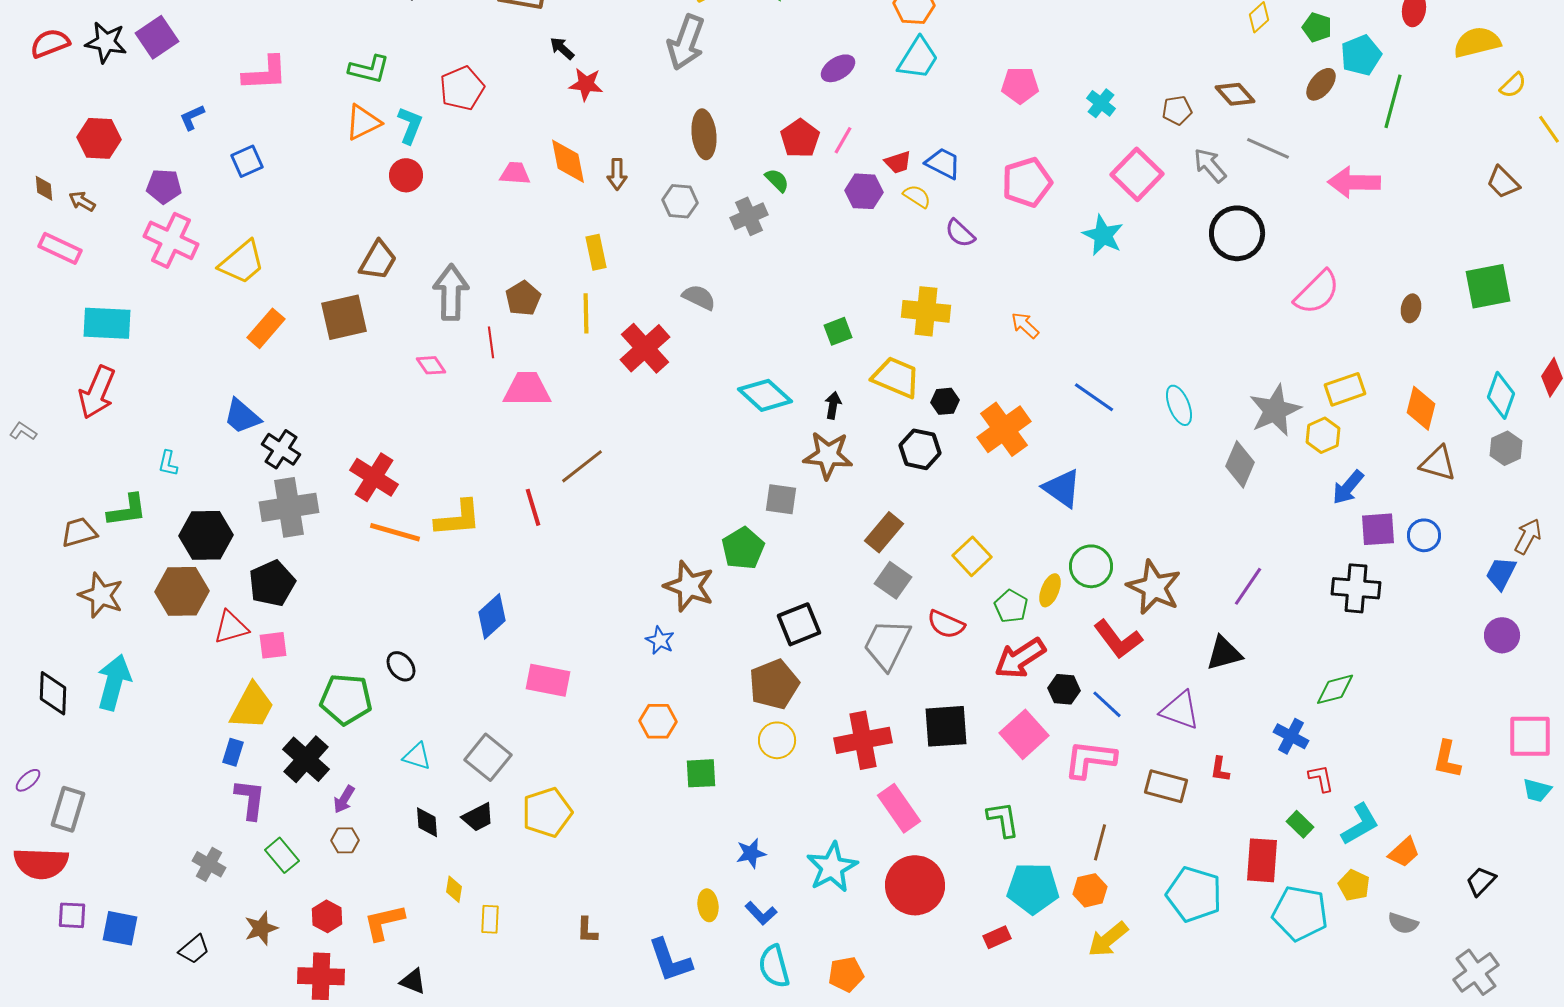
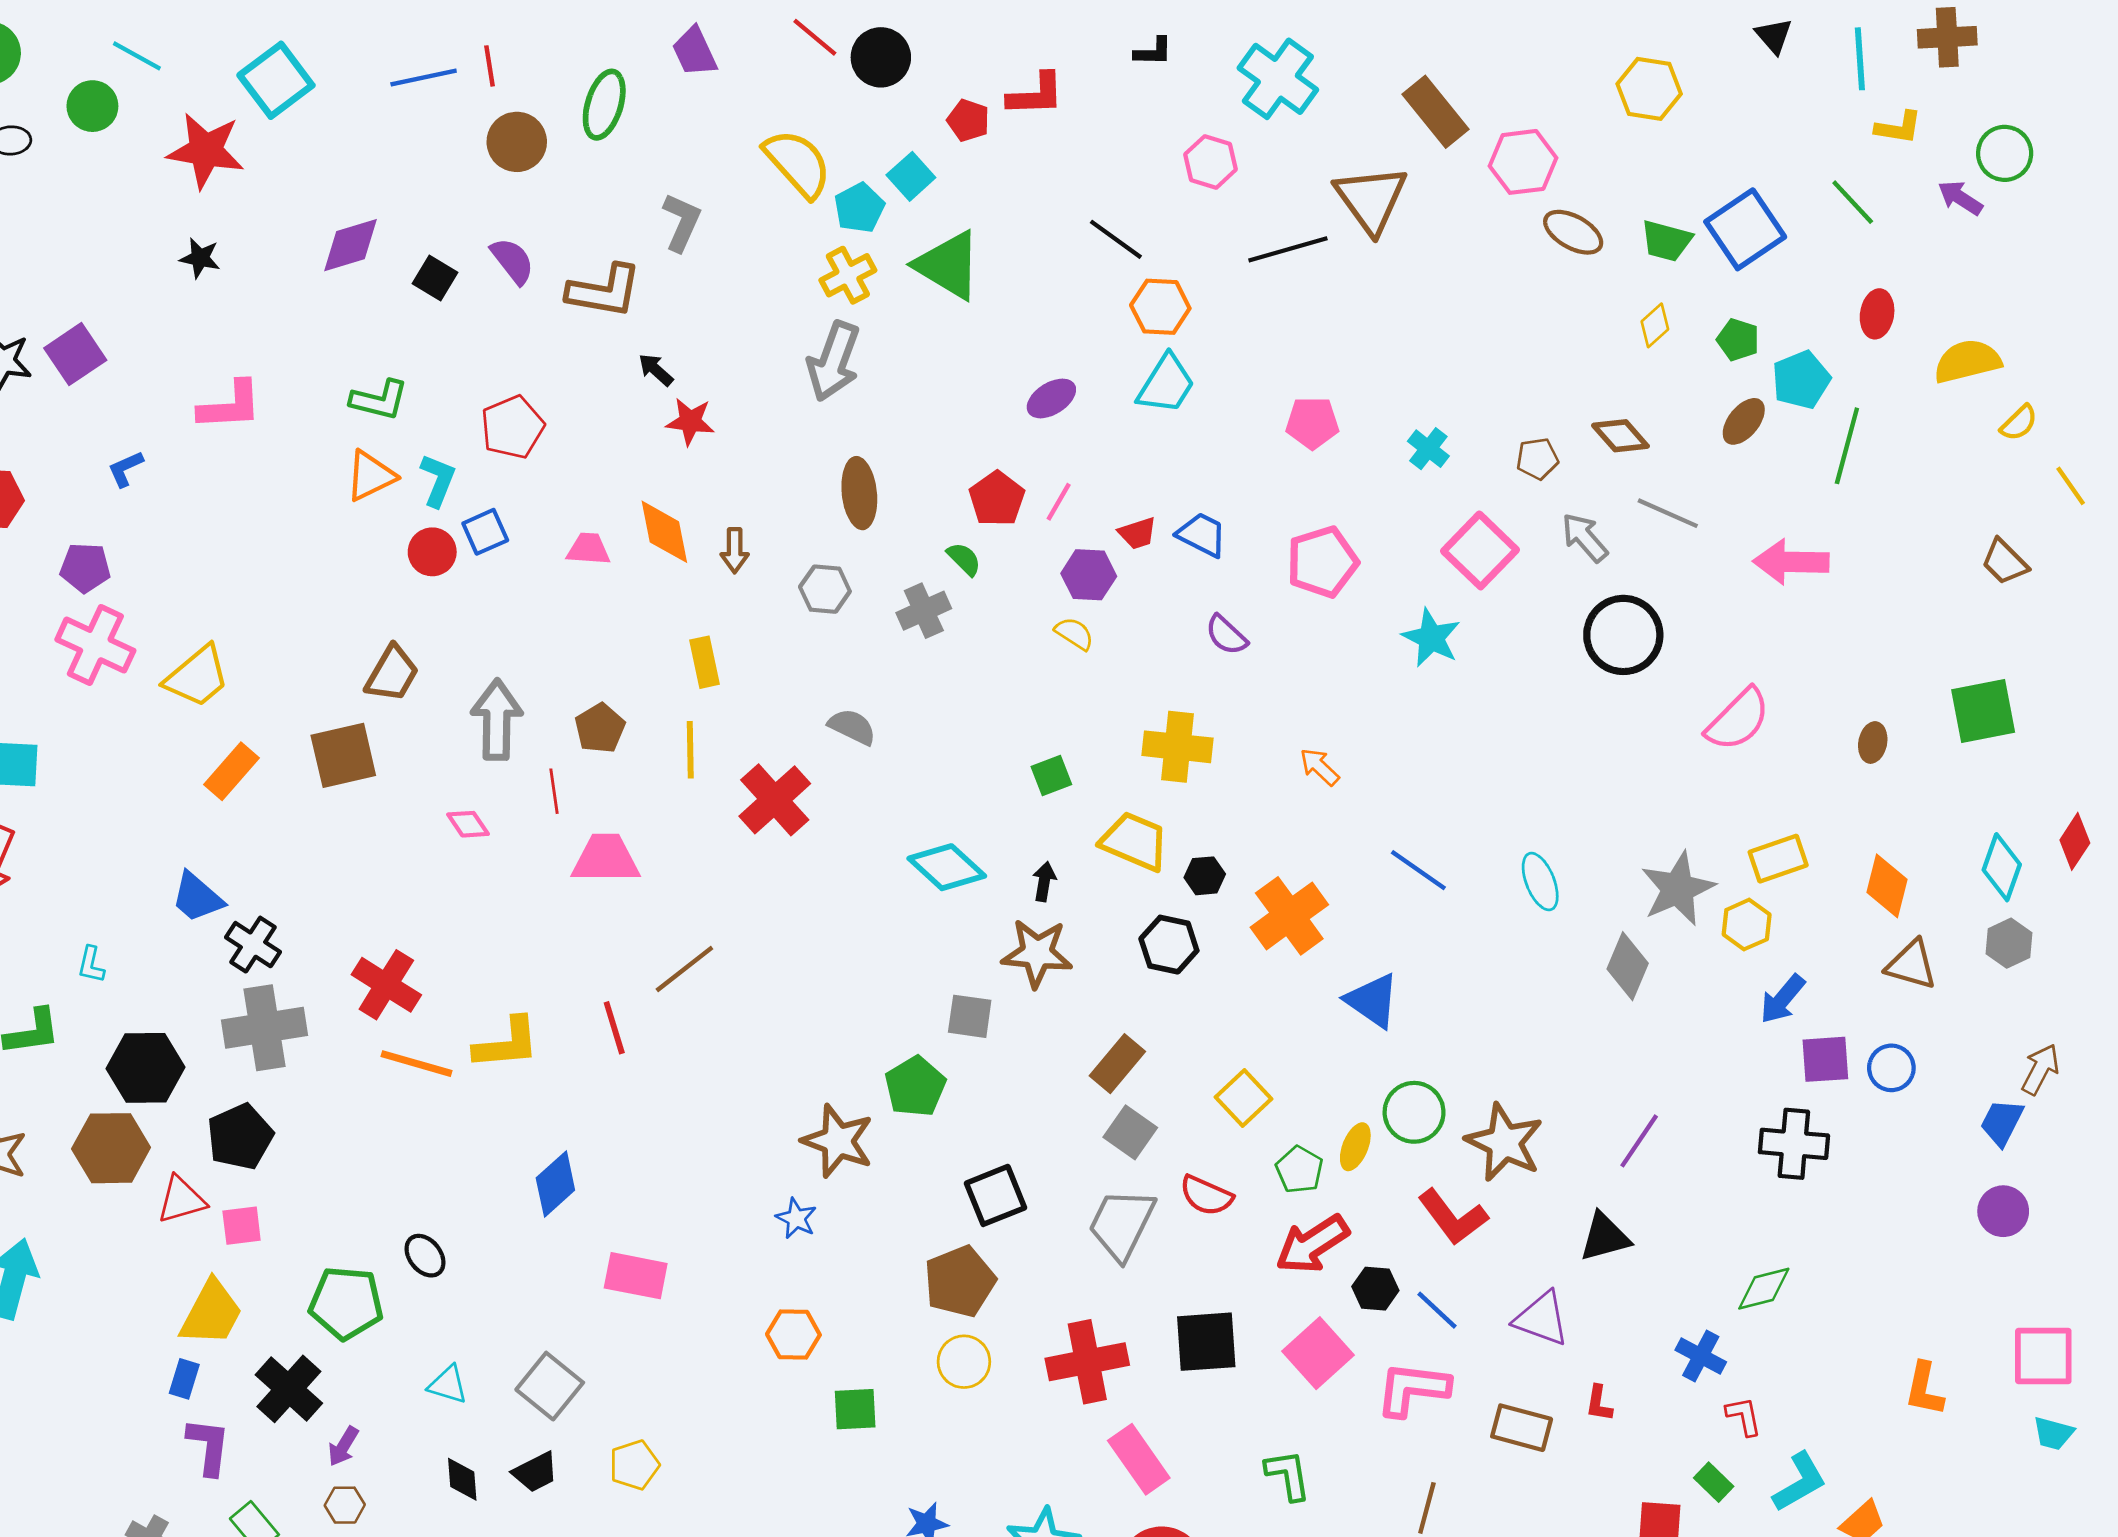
blue square: (247, 161) -> (485, 532), moved
yellow semicircle: (917, 196) -> (1074, 634), moved
yellow pentagon: (547, 812) -> (634, 1465), size x0.7

